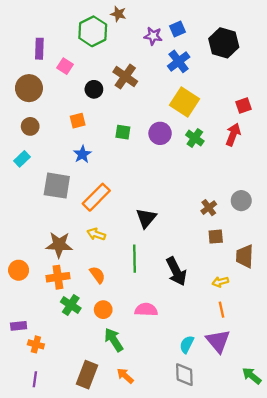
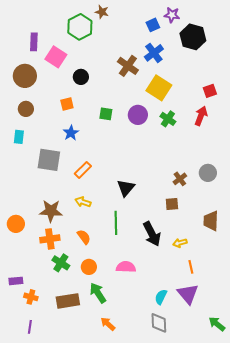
purple star: (153, 36) -> (172, 15), moved
pink square: (65, 66) -> (56, 57), size x1.5
brown cross: (125, 77) -> (128, 66), moved
cyan rectangle: (22, 159) -> (19, 137), turned -40
orange rectangle: (96, 197) -> (83, 170), size x0.7
brown square: (216, 237) -> (172, 204), moved
orange circle: (19, 270) -> (16, 224), moved
yellow arrow: (220, 282) -> (180, 243), moved
brown rectangle: (87, 375) -> (68, 301), moved, turned 60

